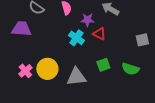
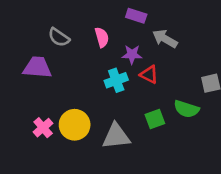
cyan cross: (76, 38) -> (116, 80), turned 35
green semicircle: (130, 69) -> (186, 109), moved

